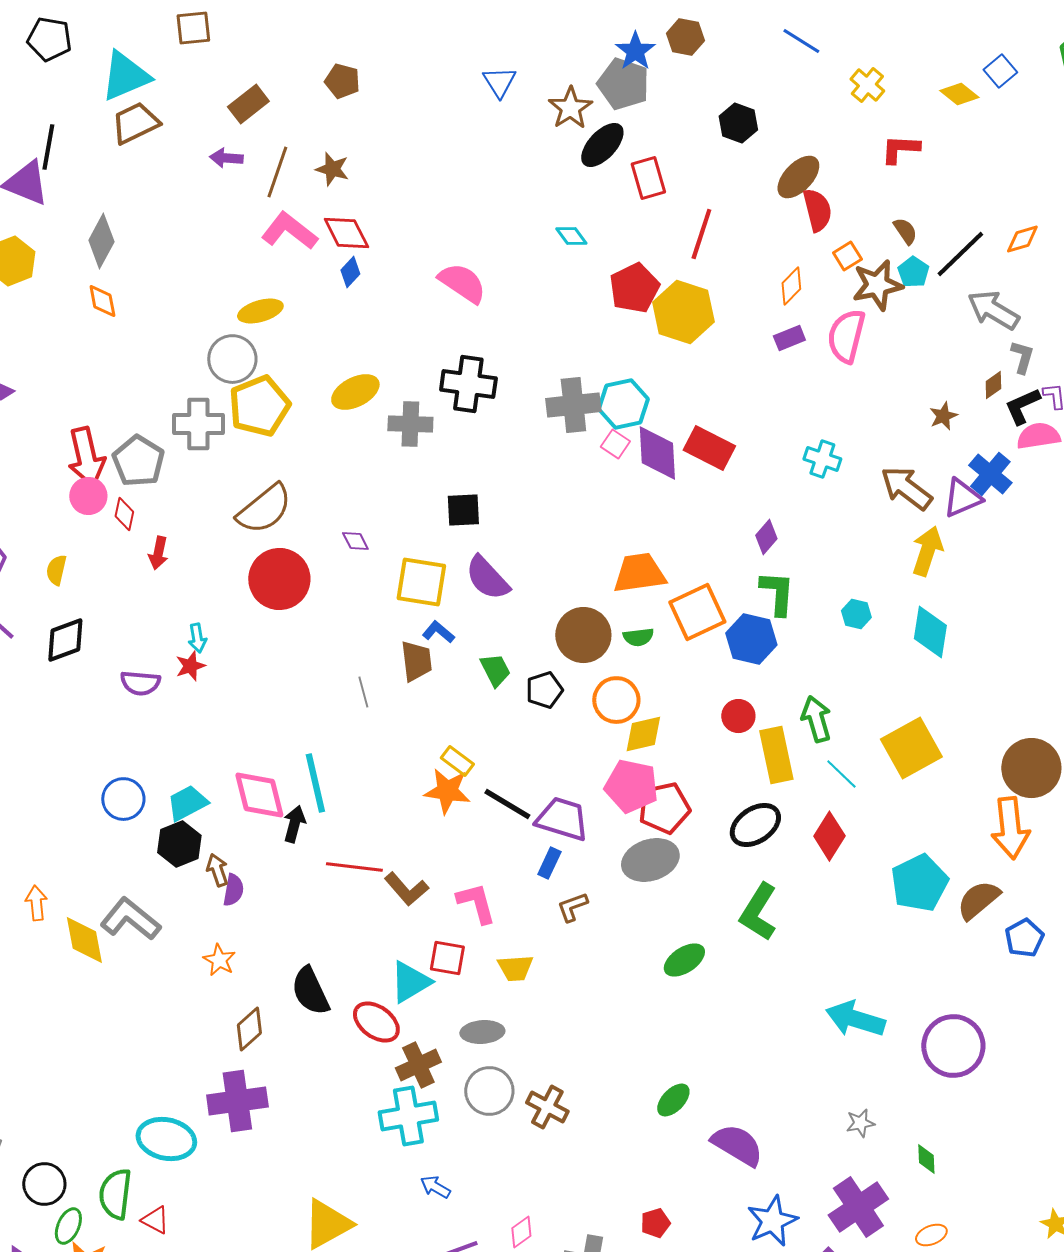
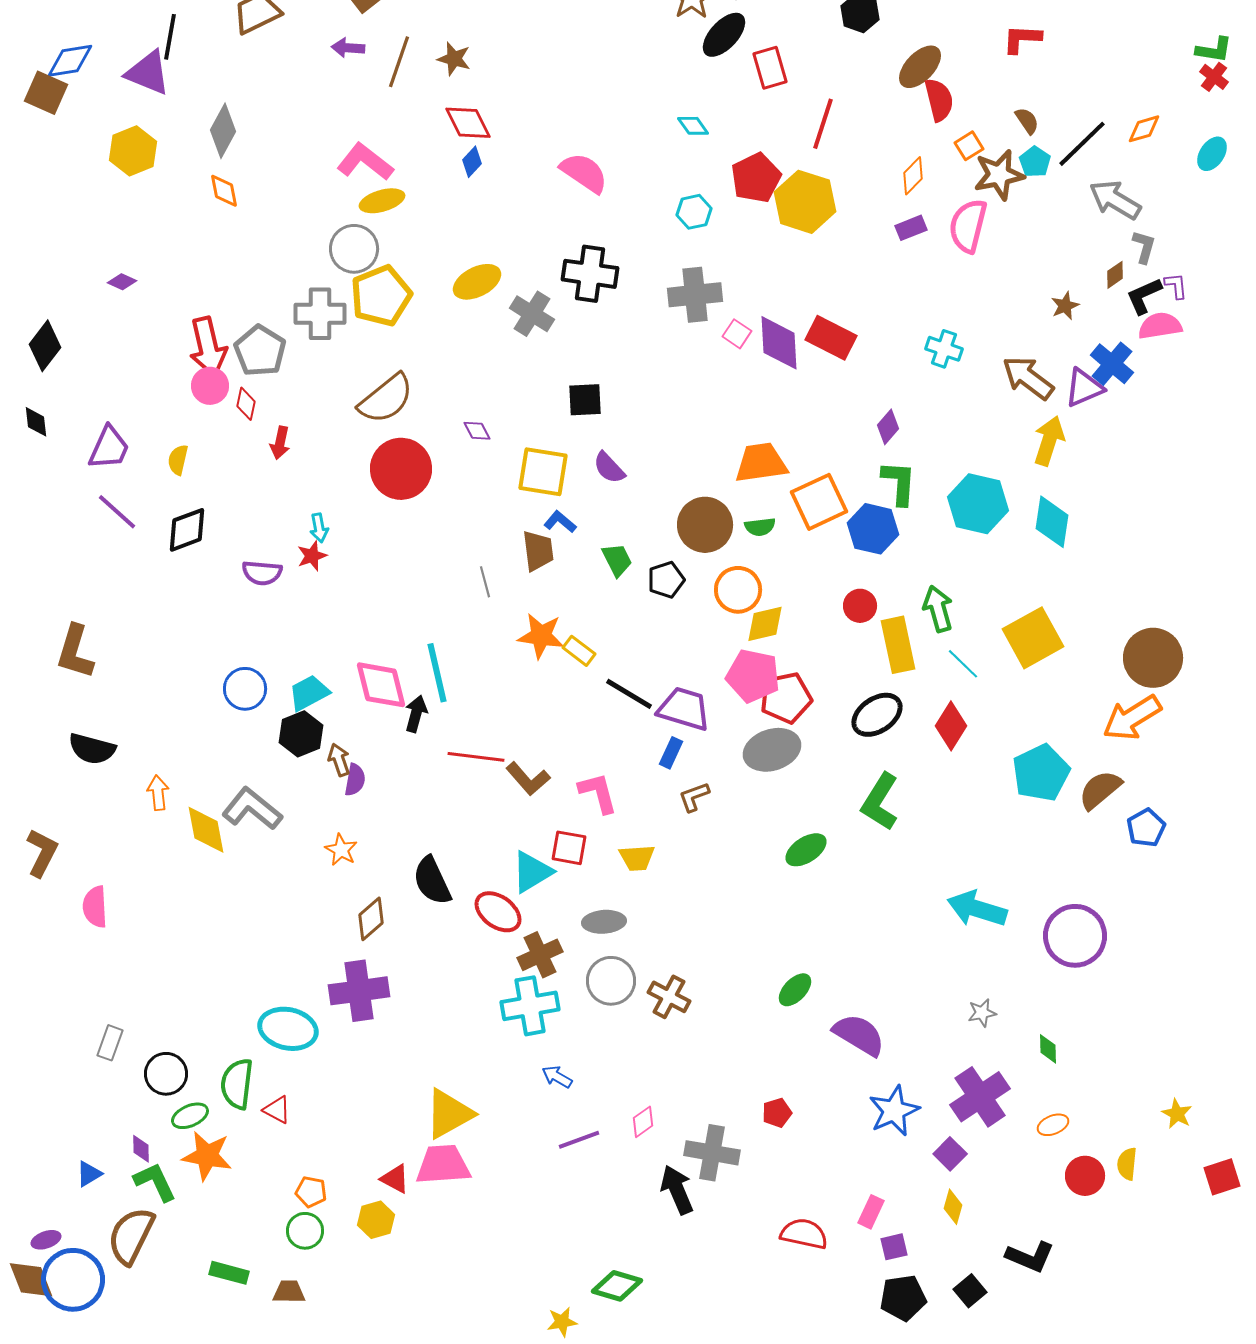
pink L-shape: (289, 231) -> (365, 162), moved
cyan hexagon: (623, 404) -> (694, 212), moved, size x0.7
gray cross: (410, 424) -> (532, 314), turned 30
purple semicircle: (487, 578) -> (609, 468), size x0.7
cyan hexagon: (856, 614) -> (978, 504), size x2.0
orange star: (447, 791) -> (541, 636), moved
orange arrow: (1010, 828) -> (1132, 718), turned 64
green ellipse: (68, 1226) -> (190, 1116), turned 42

